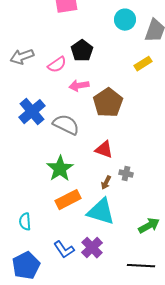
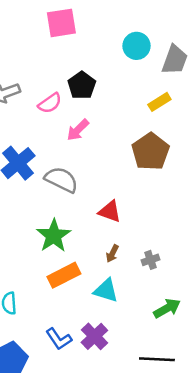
pink arrow: (79, 86) -> (78, 130), turned -36
brown pentagon: (108, 103) -> (151, 152), moved
gray cross: (126, 174) -> (151, 260), moved, turned -32
cyan triangle: (101, 212) -> (106, 290), size x0.7

